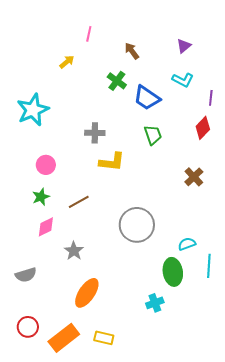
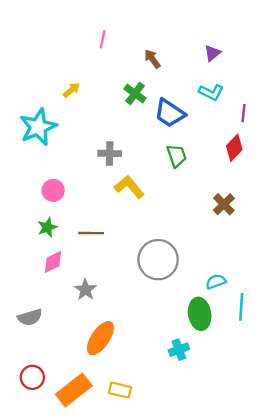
yellow arrow: (67, 62) -> (72, 90), moved
yellow L-shape: (112, 162) -> (129, 187), turned -136
brown line: (79, 202) -> (91, 233), turned 30

